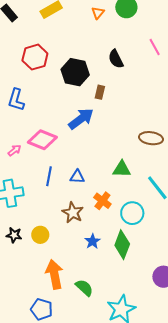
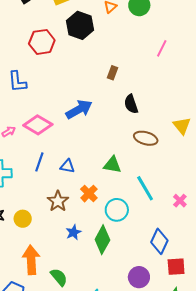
pink line: (155, 47) -> (162, 48), turned 48
black semicircle: (116, 59) -> (131, 104), moved
black hexagon: (75, 72) -> (80, 25), moved
brown rectangle: (100, 92) -> (112, 73), moved
blue L-shape: (16, 100) -> (17, 82), turned -30

